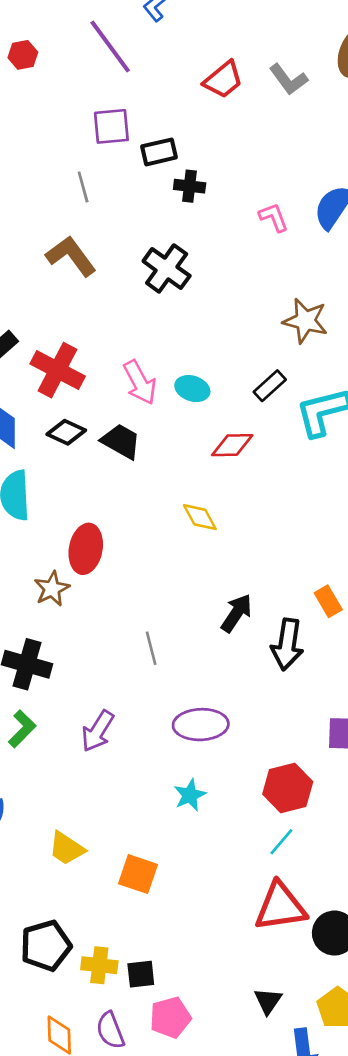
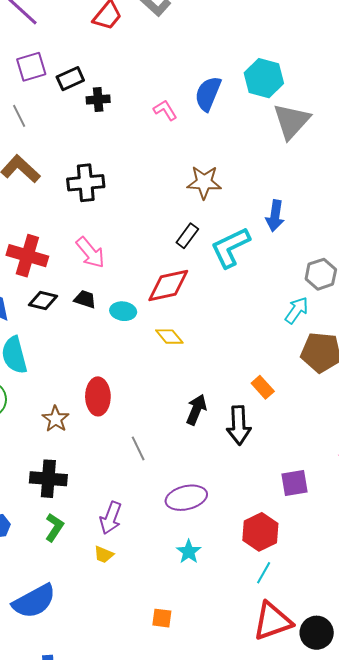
black cross: (167, 269) -> (86, 183), moved, turned -30
cyan ellipse: (192, 389) -> (123, 311), moved
black trapezoid: (121, 441) -> (85, 299), size x0.7
red diamond: (232, 445) -> (168, 285), size x1.4
yellow diamond: (200, 517) -> (169, 337), moved
red ellipse: (86, 549) -> (98, 396), moved
yellow trapezoid: (67, 848) -> (104, 555), moved, size x0.7
orange square: (138, 874) -> (162, 618), size x0.7

